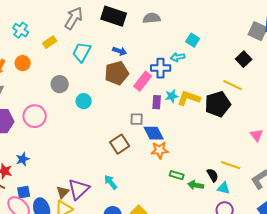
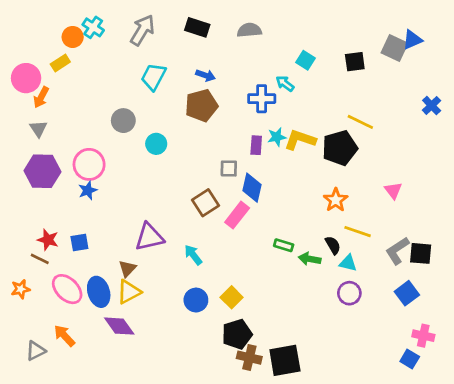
black rectangle: (114, 16) -> (197, 27), size x0.7
cyan cross: (21, 30) -> (93, 27), moved
yellow rectangle: (50, 42) -> (60, 63), moved
cyan arrow: (178, 57) -> (285, 84), turned 48
black square: (244, 59) -> (355, 62), moved, turned 35
orange circle: (23, 63) -> (73, 37), moved
pink rectangle: (143, 81) -> (237, 215), moved
blue diamond: (154, 133) -> (252, 188), turned 40
orange star: (160, 150) -> (336, 200), moved, turned -30
blue star: (23, 159) -> (88, 190), moved
purple triangle: (79, 189) -> (149, 237), moved, turned 30
blue square: (24, 192) -> (79, 242), moved

